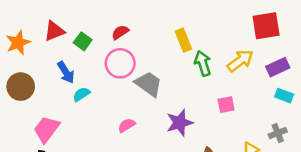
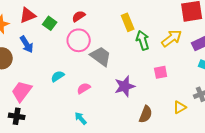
blue arrow: (66, 72) -> (27, 44), moved
cyan semicircle: (81, 94) -> (58, 76), moved

